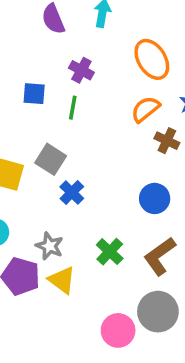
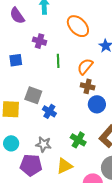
green line: (73, 108) -> (58, 61), moved
orange semicircle: (146, 109) -> (85, 67), moved
brown cross: (167, 141) -> (88, 86), moved
yellow triangle: (62, 280) -> (64, 166), moved, turned -48

